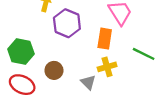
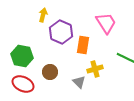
orange rectangle: (105, 39) -> (83, 45), moved

